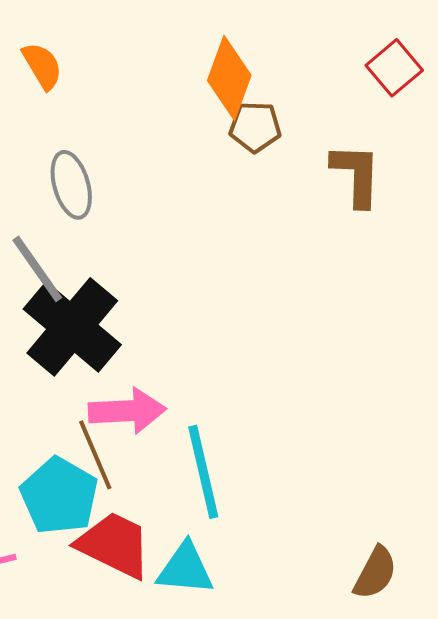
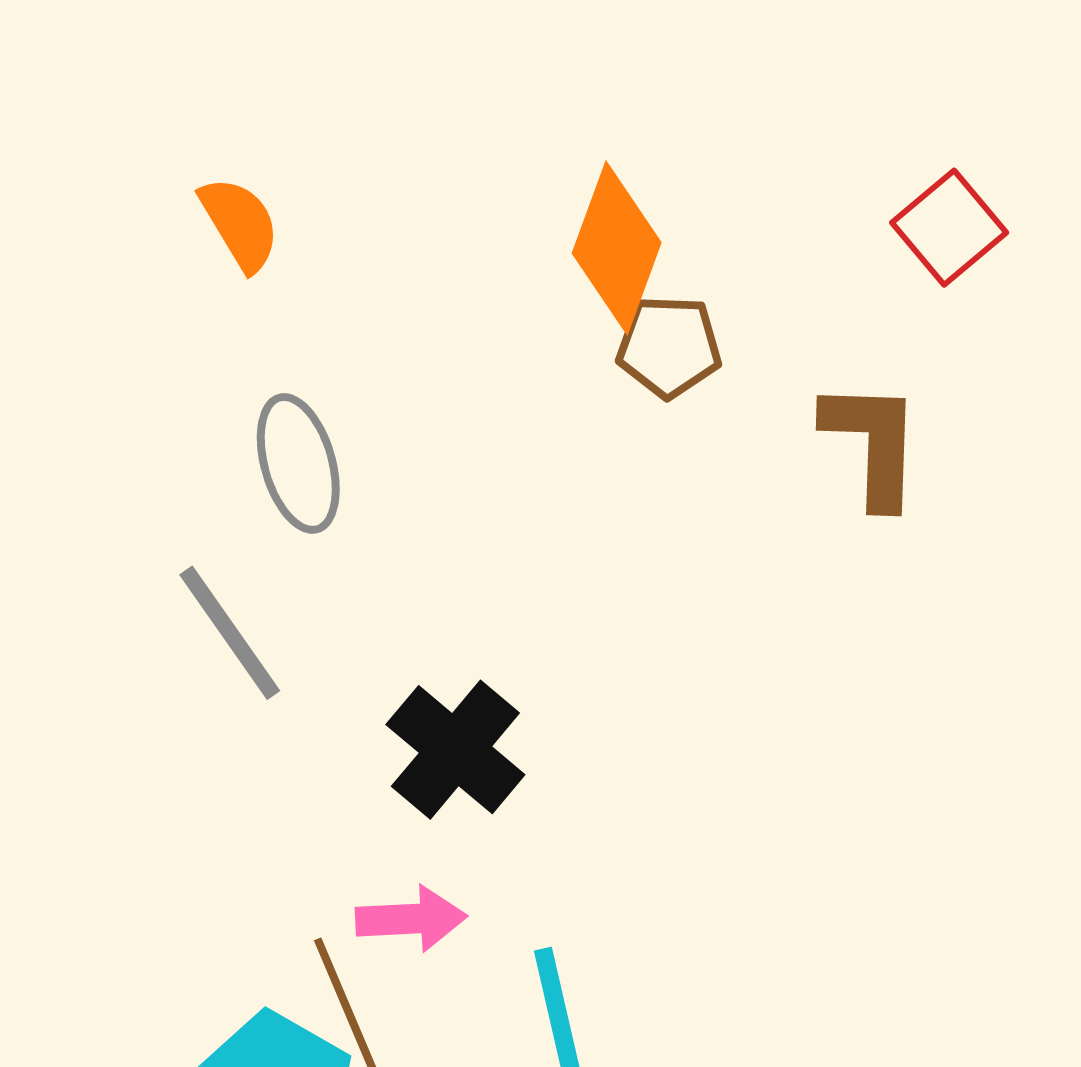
black cross: (72, 327) -> (455, 750), moved, size x0.7
pink arrow: (127, 411) -> (411, 919), size x0.7

